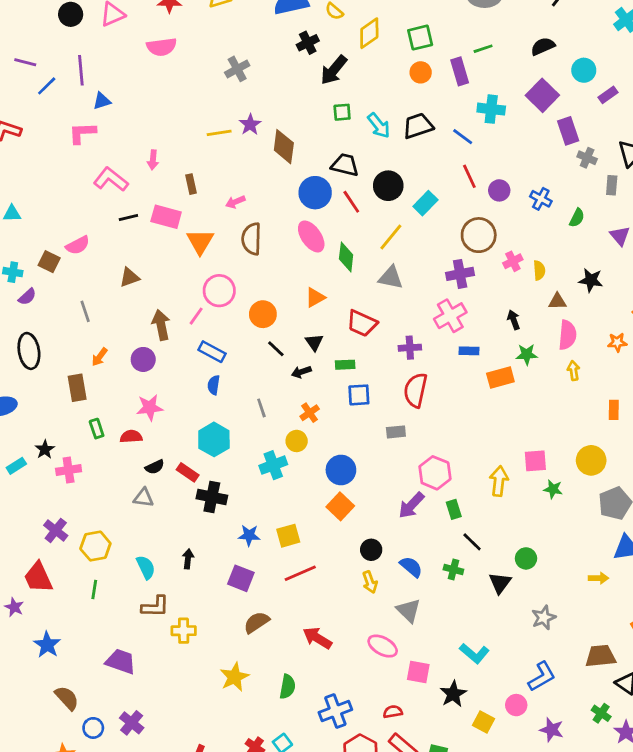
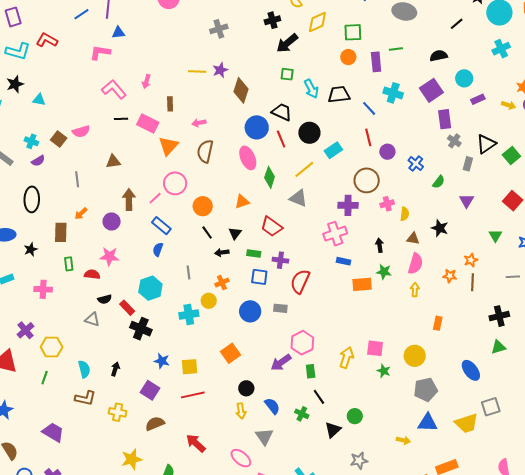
purple cross: (410, 348) -> (280, 260), moved
black star: (45, 449) -> (31, 249), moved
blue circle: (341, 470) -> (250, 311), moved
yellow cross: (184, 631) -> (118, 412), moved

